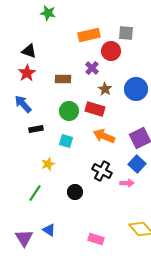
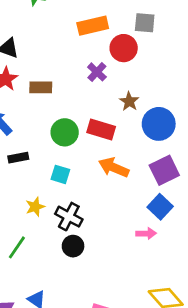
brown rectangle: (63, 79) -> (41, 87), moved
brown star: (105, 89) -> (129, 101), moved
blue circle: (136, 89) -> (159, 124), moved
black cross: (102, 171) -> (69, 217), moved

